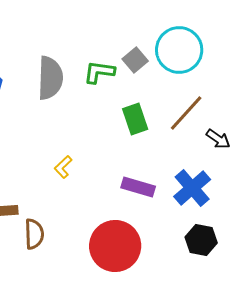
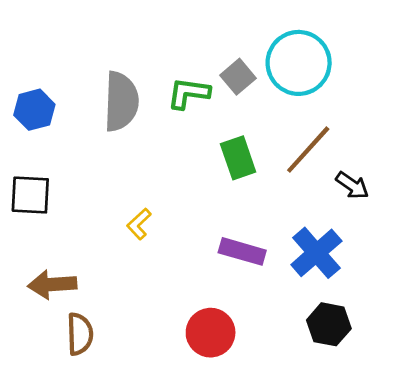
brown semicircle: (34, 234) -> (80, 334), moved
red circle: (115, 246) -> (211, 333), size x0.7

